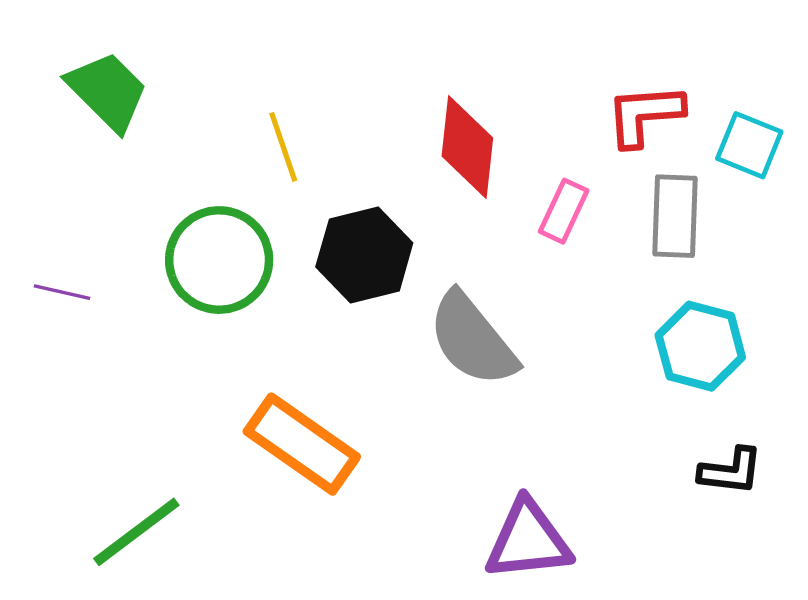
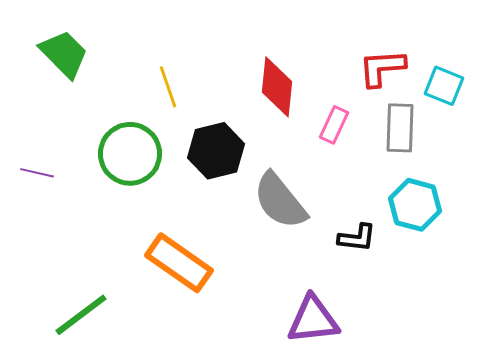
black L-shape: (731, 471) -> (357, 238), moved

